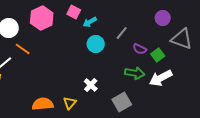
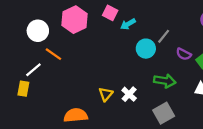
cyan circle: (96, 44) -> (146, 49), moved
green arrow: (135, 73) -> (165, 81), moved
yellow triangle: (70, 103) -> (106, 94), moved

